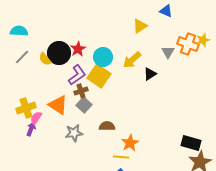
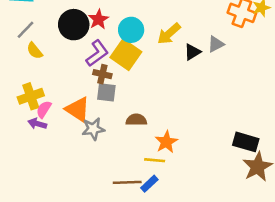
gray triangle: (168, 52) -> (216, 44), moved, turned 32
yellow semicircle: (45, 59) -> (35, 51), moved
brown cross: (81, 91) -> (102, 74), turned 32
orange triangle: (58, 105) -> (78, 109), moved
gray square: (84, 105) -> (106, 92), turned -35
purple arrow: (31, 129) -> (37, 124), turned -96

